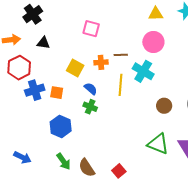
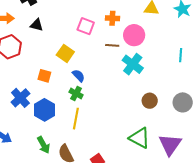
pink square: (91, 29) -> (86, 26), moved
pink circle: (153, 42) -> (134, 35), moved
orange cross: (101, 62) -> (112, 18), moved
yellow line: (121, 85) -> (76, 119), moved
blue cross: (35, 90) -> (20, 98), moved, turned -30

